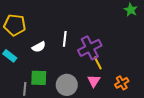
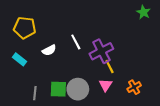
white line: (65, 39) -> (76, 42), turned -35
green square: (39, 78) -> (58, 89), moved

